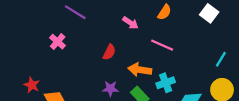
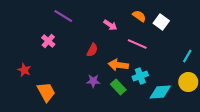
orange semicircle: (164, 12) -> (139, 16), turned -88
white square: (209, 13) -> (161, 22), moved
red star: (32, 85) -> (24, 70), moved

